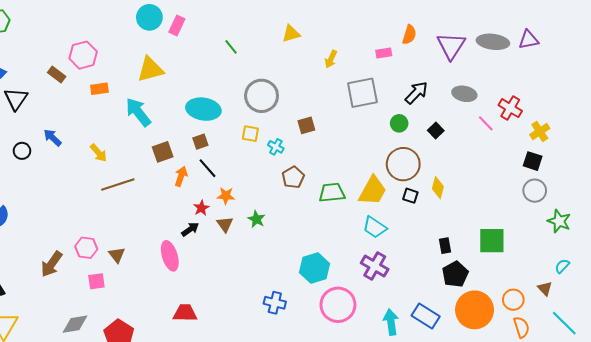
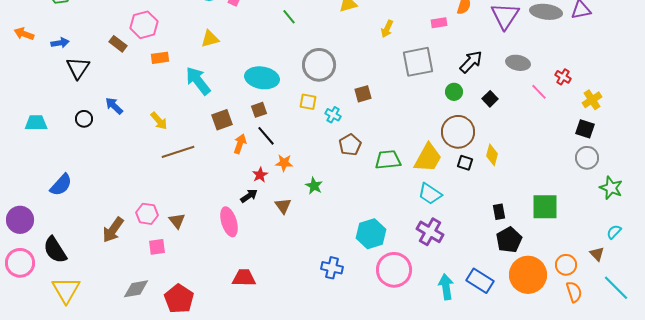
yellow triangle: (150, 69) -> (210, 39), size x0.7
red cross: (510, 108) -> (563, 77), size x0.7
brown triangle: (225, 224) -> (283, 206), moved

